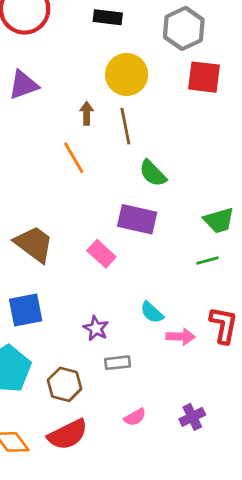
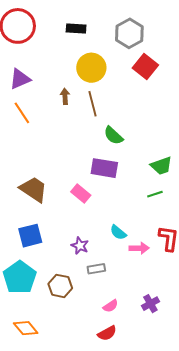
red square: (204, 77) -> (145, 66), turned 35
orange line: (74, 158) -> (22, 113), moved
red semicircle: (68, 435) -> (107, 333), moved, size x0.7

